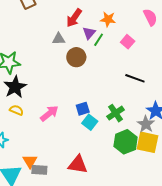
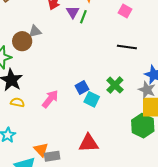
gray triangle: (59, 39) -> (35, 31), moved
pink square: (128, 42) -> (125, 11), moved
brown circle: (76, 57) -> (22, 41), moved
green hexagon: (126, 142) -> (143, 126), moved

